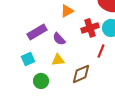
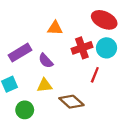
orange triangle: (67, 11) -> (55, 28), turned 32
brown diamond: (81, 74) -> (71, 102), turned 65

